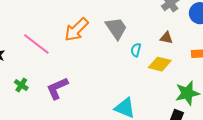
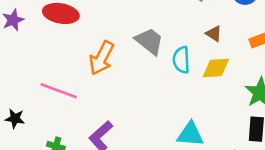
brown triangle: (166, 38) -> (214, 34), turned 40
cyan semicircle: (136, 50) -> (181, 60), size x1.5

